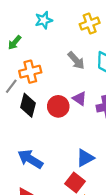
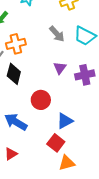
purple triangle: (80, 99) -> (60, 68), turned 32
red circle: (58, 106) -> (41, 100), moved

